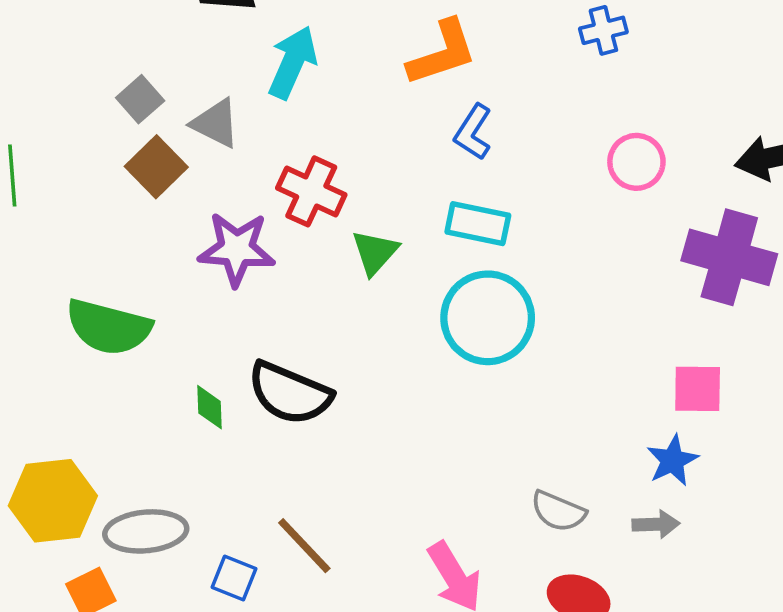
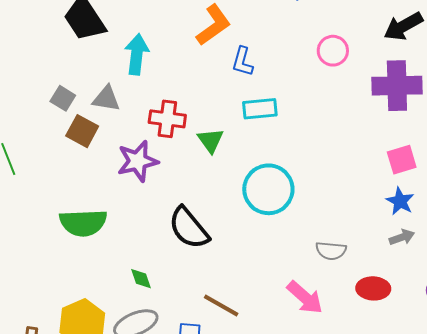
cyan circle: (488, 318) -> (268, 189), moved
black semicircle: (290, 393) -> (189, 228), turned 45
green diamond: (210, 407) -> (141, 279), moved
gray semicircle: (558, 511) -> (331, 251), moved

